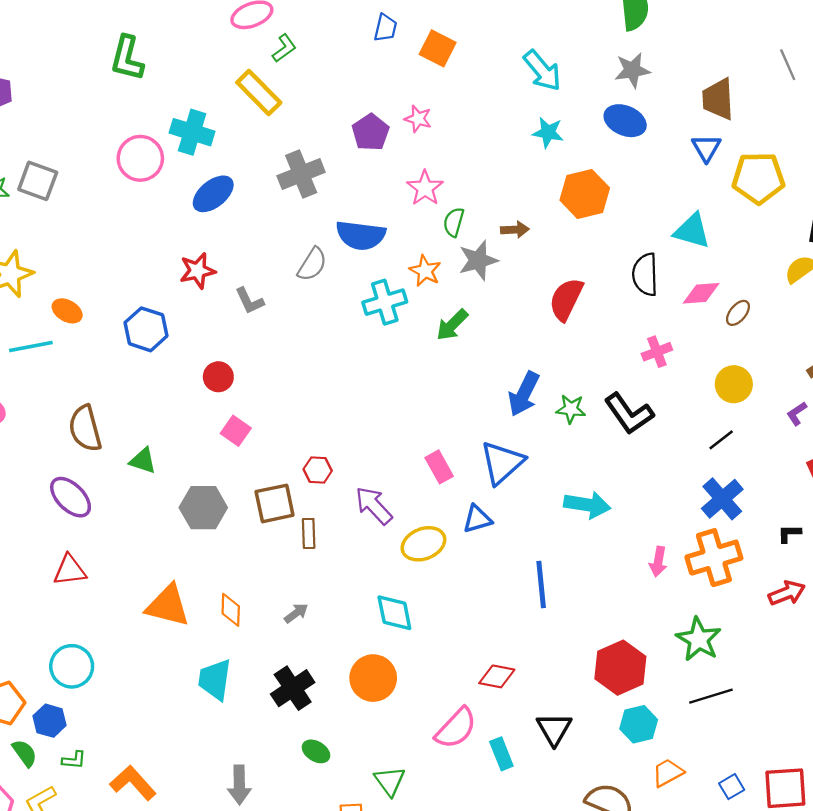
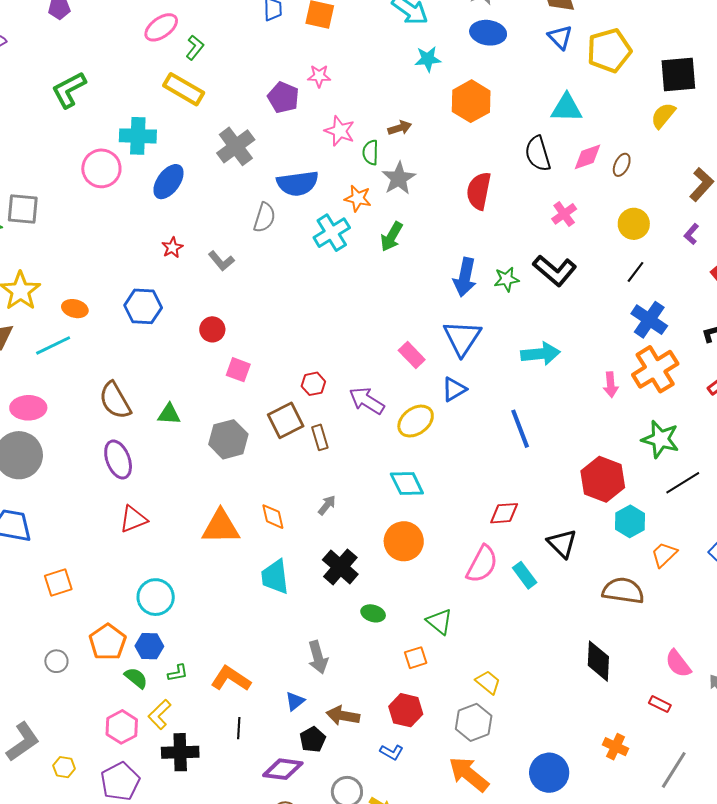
green L-shape: (127, 58) -> (69, 90), turned 63
brown arrow: (515, 230) -> (400, 128), moved
red star: (197, 271) -> (172, 248), size x0.7
purple ellipse: (71, 497) -> (118, 460), turned 39

